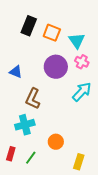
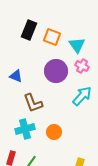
brown L-shape: (33, 99) -> (33, 103), turned -45
orange circle: (56, 142) -> (54, 132), moved

